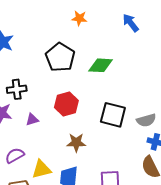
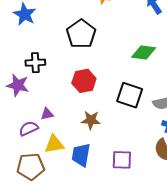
green diamond: (101, 65) -> (144, 52), moved
purple triangle: (32, 120) -> (47, 114), moved

